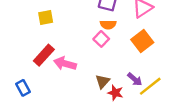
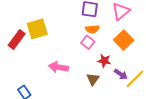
yellow square: (46, 17) -> (37, 29), size x1.5
red rectangle: (44, 55) -> (17, 39), moved
red star: (115, 93) -> (104, 61), moved

